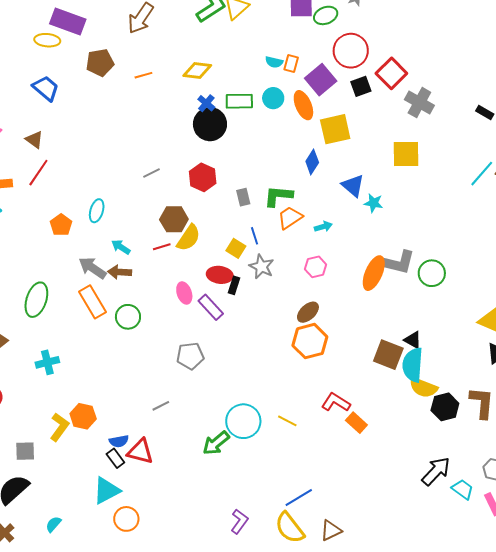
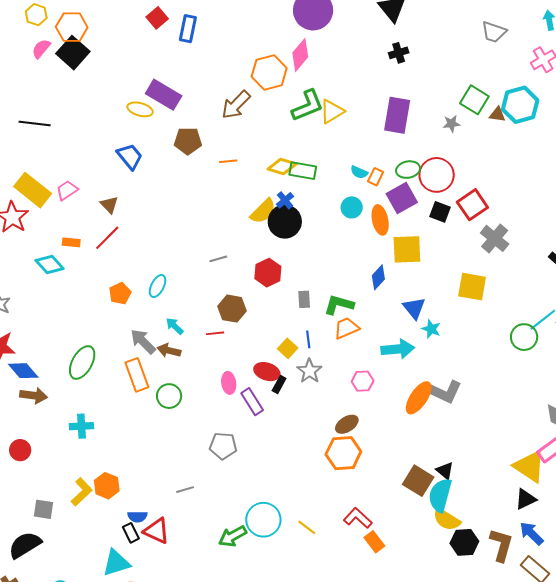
green ellipse: (326, 15) -> (408, 170), moved
black square: (361, 86) -> (440, 212), turned 30
green rectangle: (239, 101) -> (303, 171), moved
cyan arrow: (323, 227) -> (398, 349), moved, size x1.8
yellow semicircle: (189, 238) -> (263, 211), moved
green circle: (432, 273) -> (524, 337), moved

